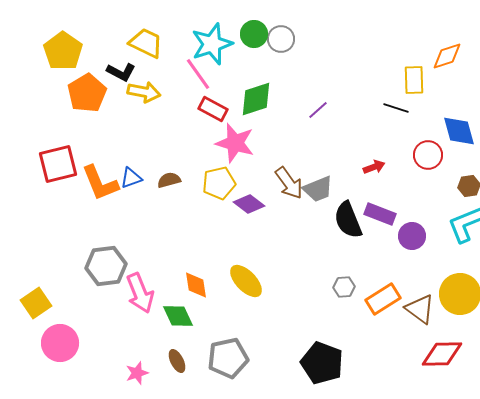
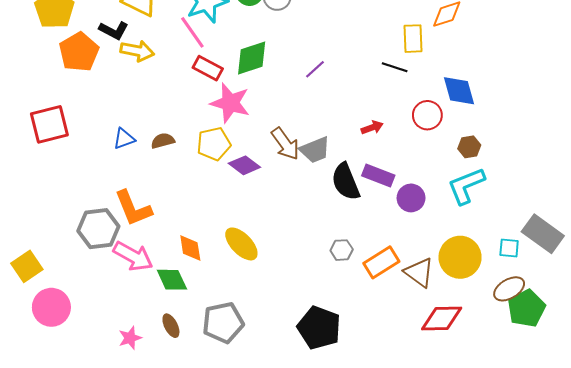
orange L-shape: (100, 183) -> (133, 208), moved
pink arrow: (140, 293) -> (133, 256), turned -39

